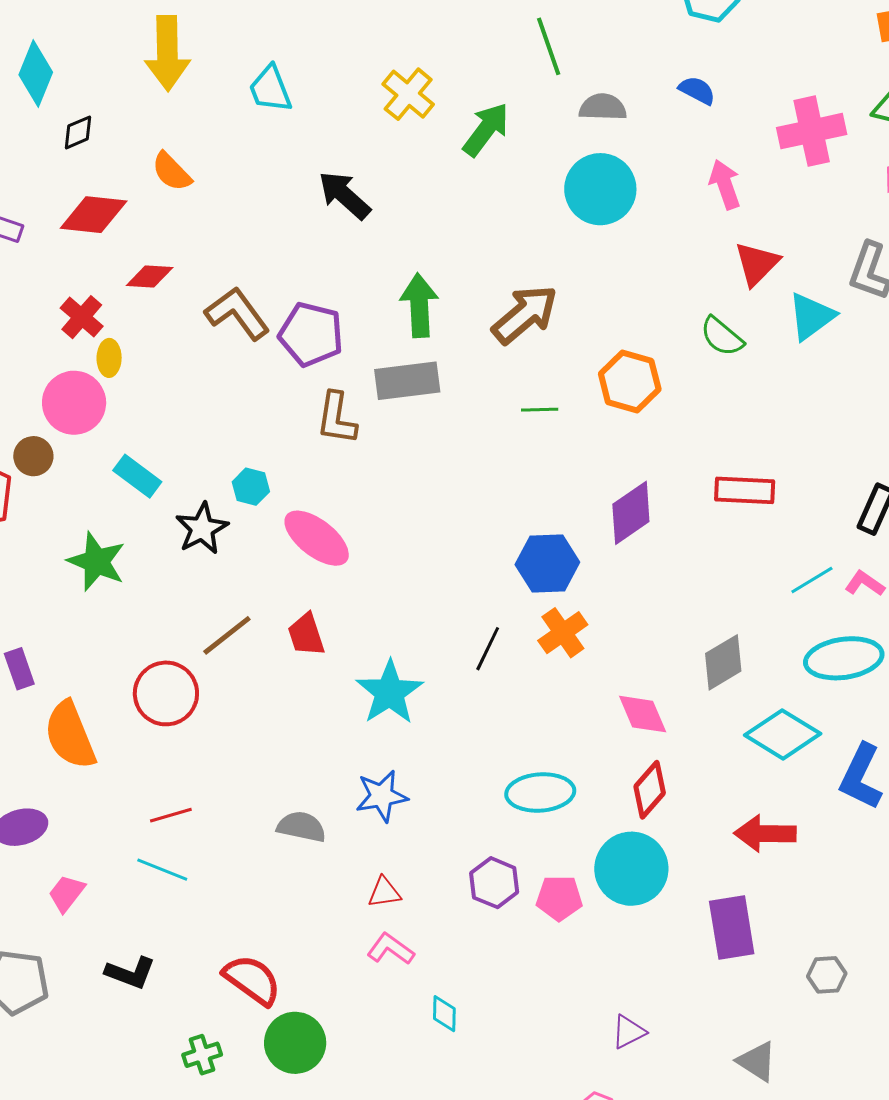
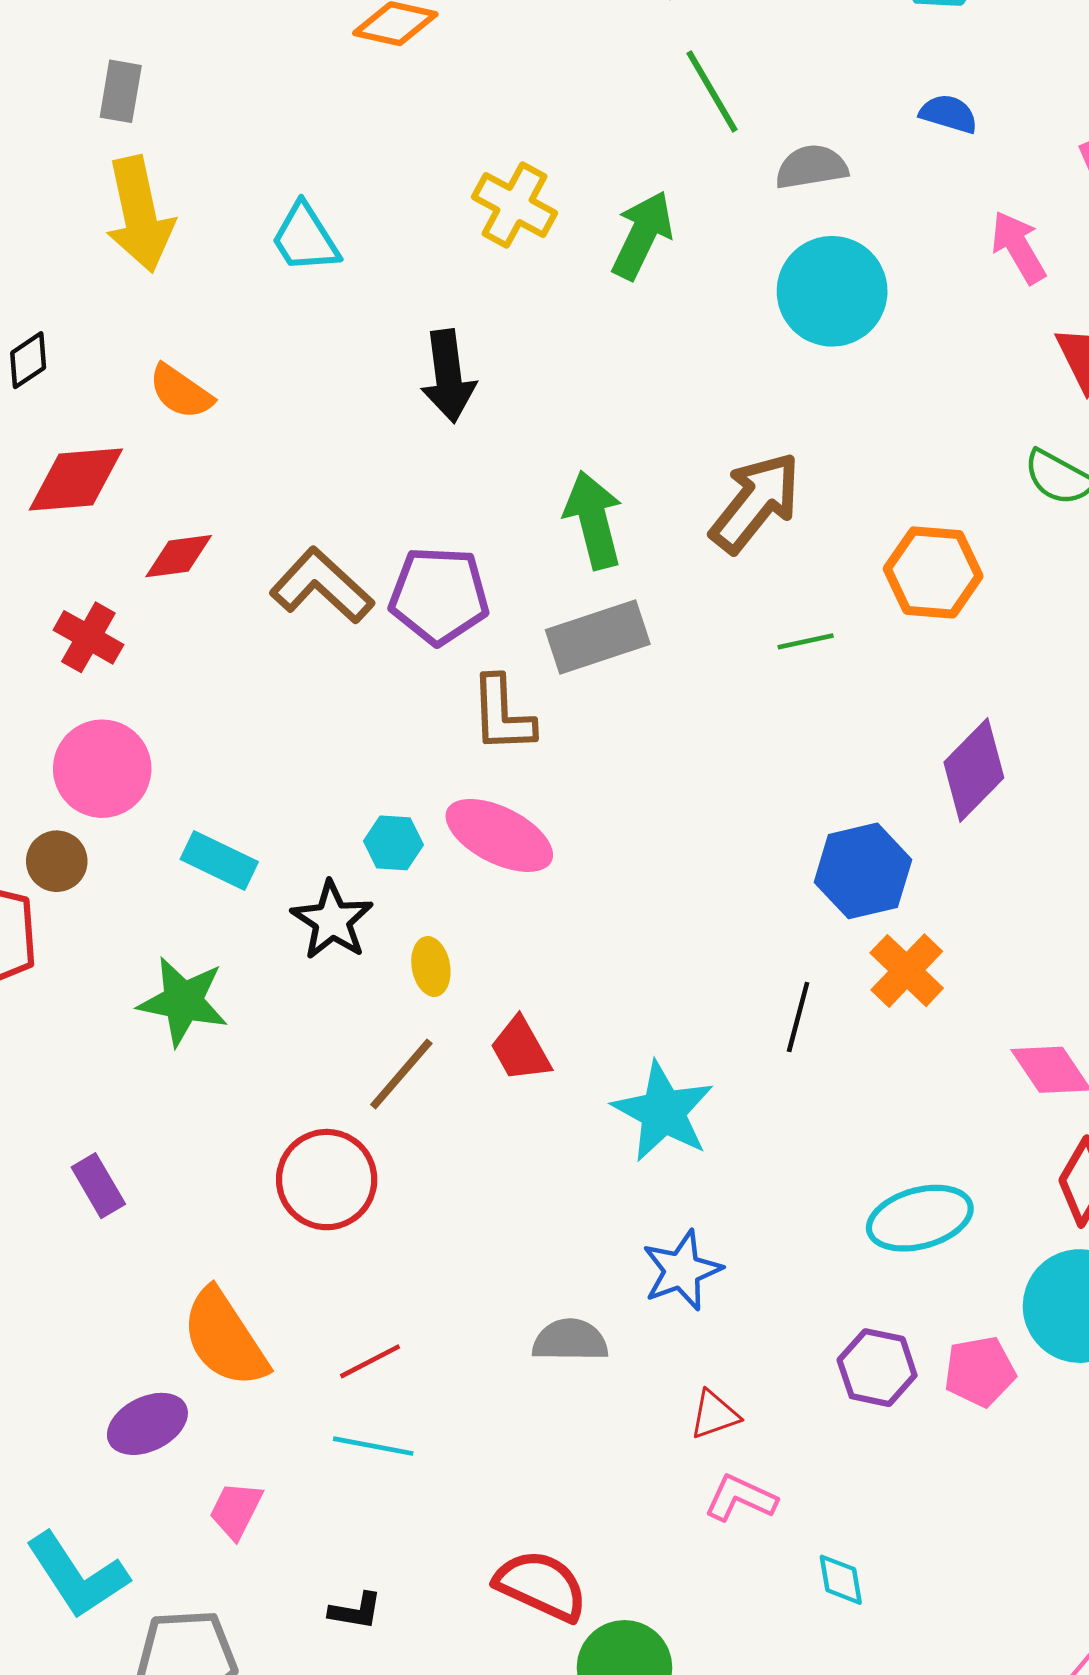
black arrow: (344, 195) -> (448, 376), turned -128
yellow ellipse: (109, 358) -> (431, 967), moved
pink ellipse: (317, 538) -> (499, 835), moved
orange semicircle: (70, 735) -> (225, 1338), moved
black L-shape: (130, 973) -> (356, 1611), size x0.7

